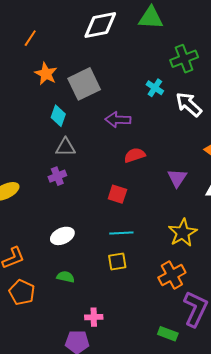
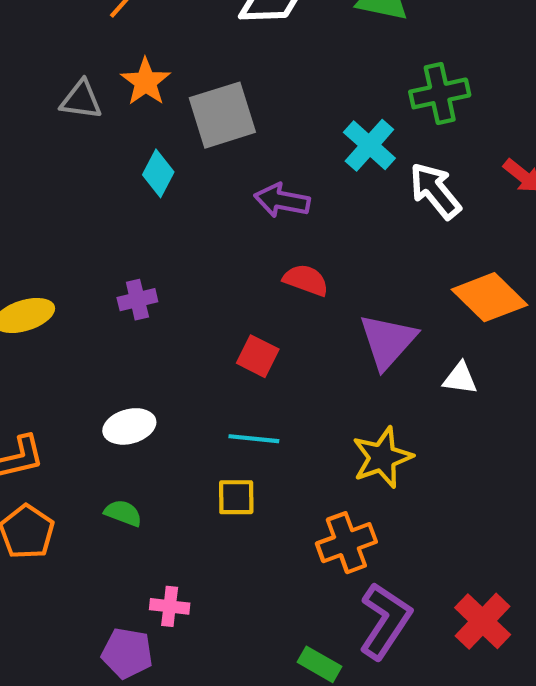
cyan cross: (155, 88) -> (369, 145), size x1.4
gray triangle: (65, 147) -> (81, 100), moved
red semicircle: (135, 155) -> (306, 280), turned 30
purple triangle: (177, 178) -> (388, 341), size x1.4

